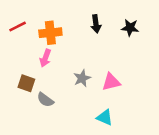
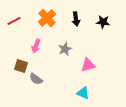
orange cross: (50, 33) -> (47, 18), moved, turned -36
gray star: (82, 78) -> (65, 49), moved

